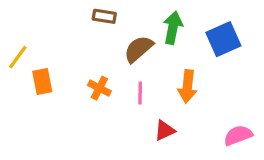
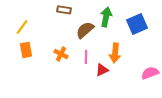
yellow line: (18, 57) -> (22, 27), moved
red triangle: (165, 131) -> (102, 70), moved
pink semicircle: (238, 135) -> (150, 73), moved

